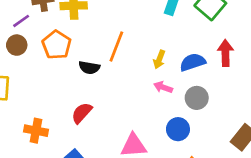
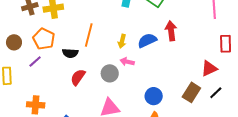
purple line: (21, 21) -> (35, 61), moved
gray circle: (197, 98) -> (110, 73), moved
red semicircle: (82, 113) -> (78, 77), moved
blue circle: (178, 129) -> (154, 96), moved

